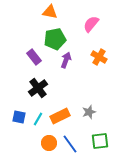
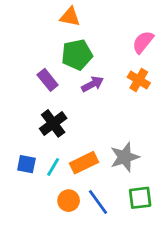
pink semicircle: (91, 24) -> (143, 42), moved
purple arrow: (66, 60) -> (92, 84), turned 42
gray star: (89, 112) -> (125, 157), size x1.5

